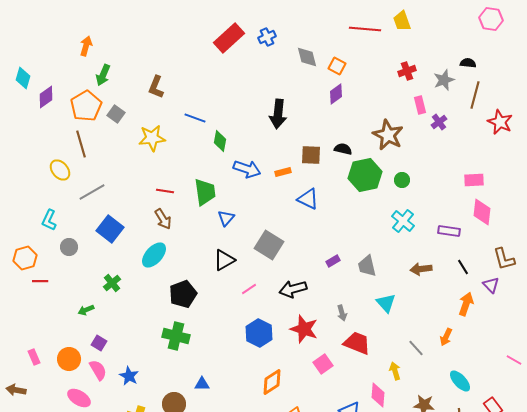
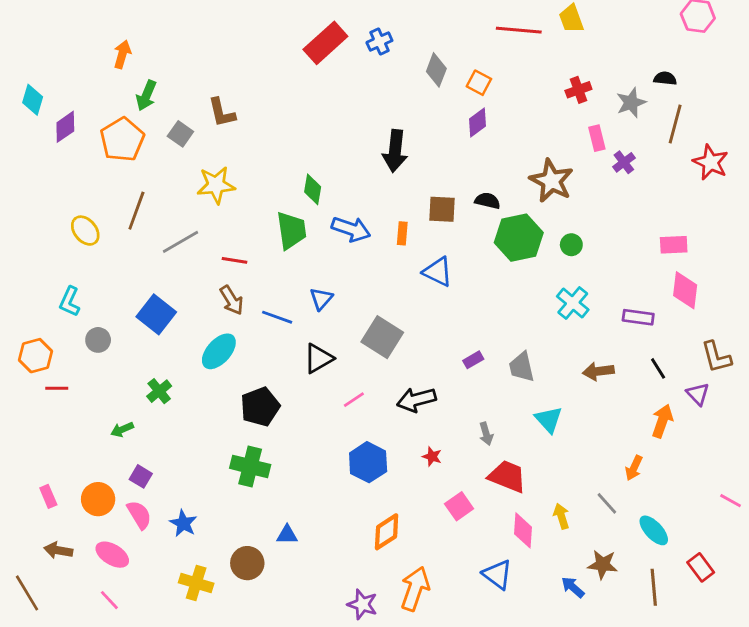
gray diamond: (307, 57) -> (436, 70), turned 35
brown L-shape: (156, 87) -> (222, 113), turned -35
gray square: (116, 114) -> (180, 134), moved
blue line: (195, 118) -> (277, 317), moved
brown line: (81, 144) -> (136, 211), moved, turned 36
orange rectangle: (283, 172) -> (402, 233), turned -70
gray line: (92, 192) -> (180, 242), moved
green trapezoid: (205, 192) -> (291, 231), moved
red star: (304, 329) -> (432, 457), size x0.5
gray line: (416, 348) -> (607, 503), moved
brown arrow: (16, 390) -> (58, 550), moved
pink diamond: (378, 395) -> (523, 530), moved

